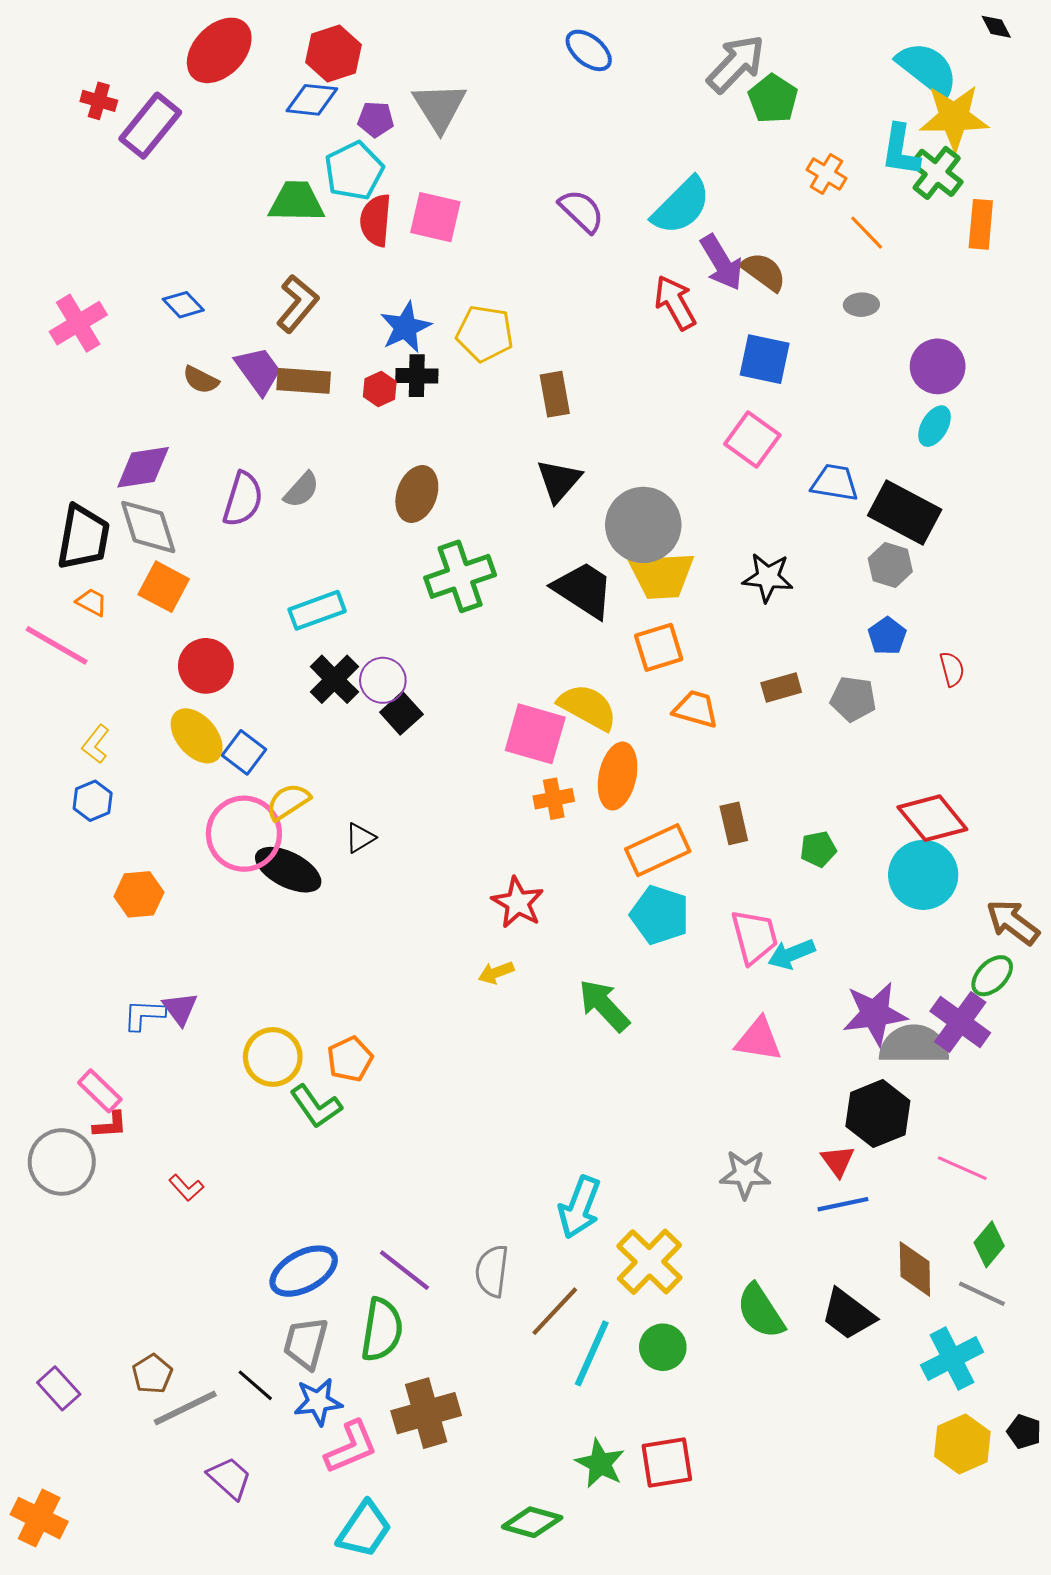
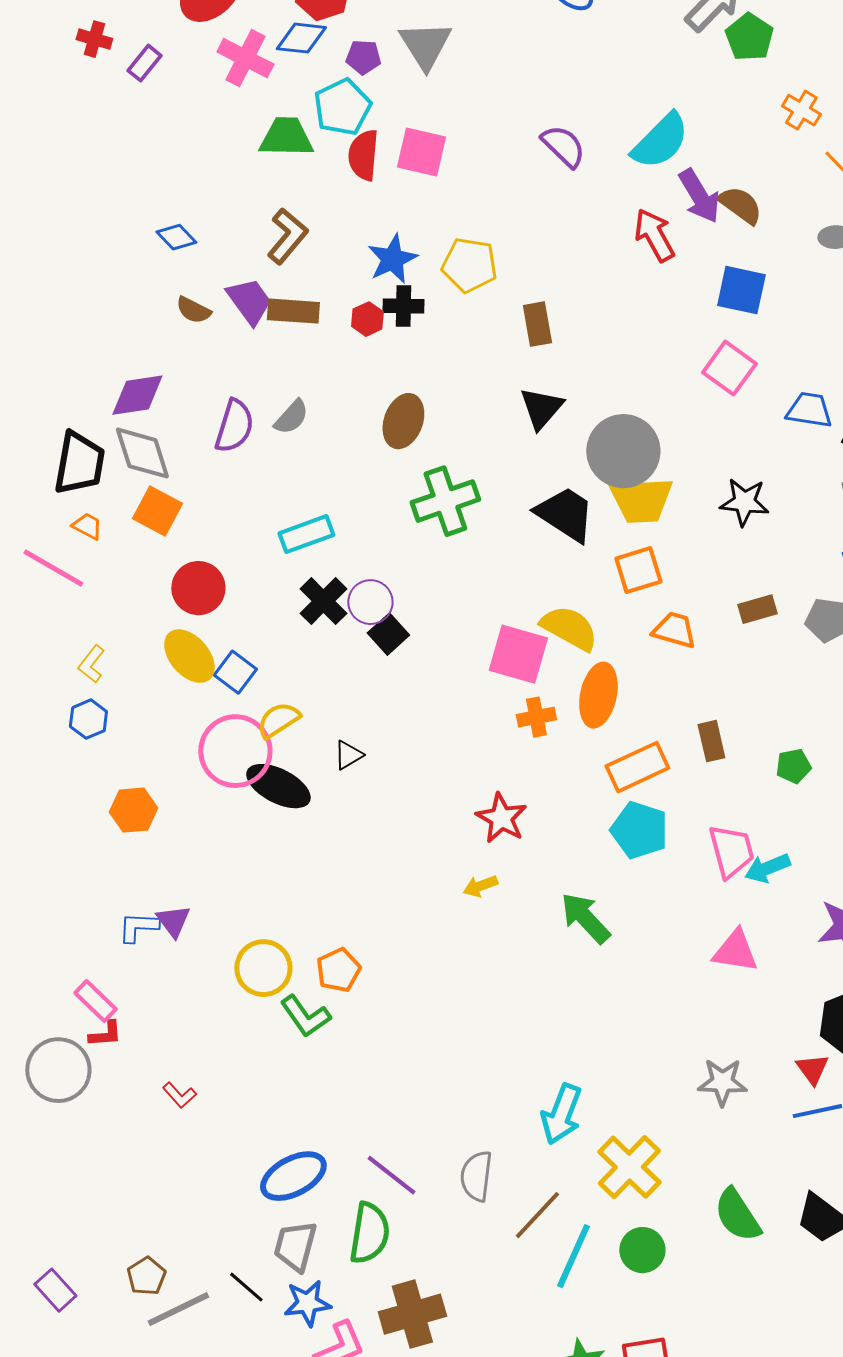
purple rectangle: (150, 126) -> (144, 63), size x0.6
pink cross: (78, 323) -> (245, 58), moved, turned -32

